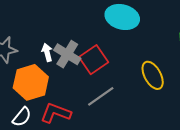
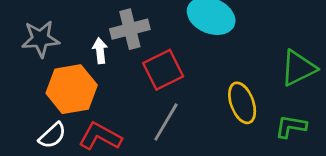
gray cross: (67, 54) -> (130, 29), moved, turned 36
gray line: (101, 96) -> (166, 122), turned -32

